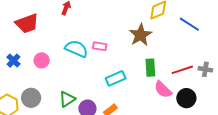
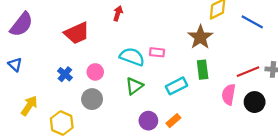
green rectangle: (150, 68) -> (203, 70), moved
pink semicircle: (163, 90) -> (229, 94), turned 60
gray circle: (31, 98) -> (92, 99), moved
green triangle: (67, 99) -> (134, 86), moved

